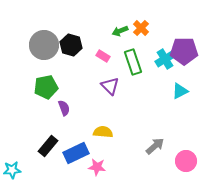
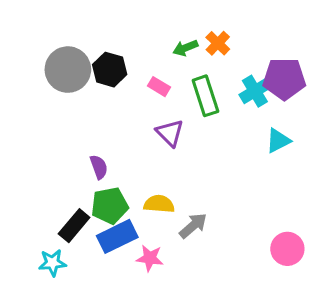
green pentagon: (46, 87) -> (110, 206), moved
gray arrow: (155, 146) -> (193, 226), moved
cyan star: (12, 170) -> (52, 263), moved

